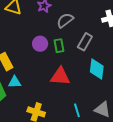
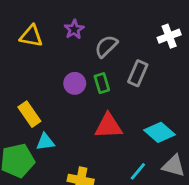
cyan diamond: (97, 69) -> (159, 132), moved, turned -50
cyan line: (77, 110) -> (138, 171), turned 64

